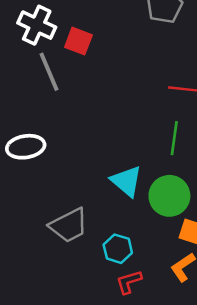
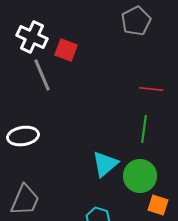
cyan triangle: (126, 181) -> (105, 164), turned 40
gray trapezoid: (69, 225) -> (25, 200), moved, turned -40

